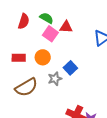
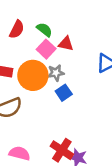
orange circle: (43, 57) -> (33, 75), size x1.6
gray star: (55, 79) -> (56, 73), moved

